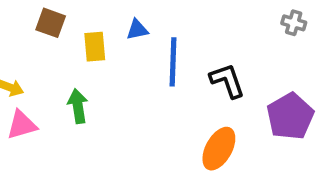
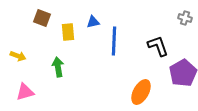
black L-shape: (227, 81) -> (158, 46), moved
pink triangle: (22, 125) -> (25, 92), moved

